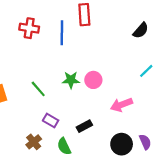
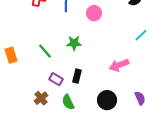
pink circle: (93, 80) -> (94, 13), moved
black rectangle: (84, 126) -> (77, 76), moved, turned -48
black circle: (122, 144) -> (107, 100), moved

